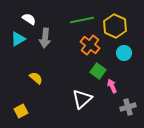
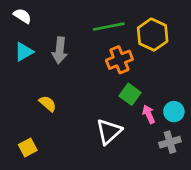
white semicircle: (29, 19) -> (22, 16), moved
orange cross: (90, 45) -> (119, 60), turned 30
cyan circle: (124, 53) -> (174, 112), moved

